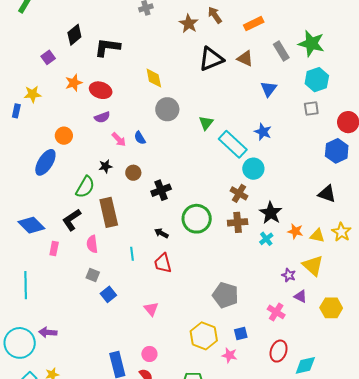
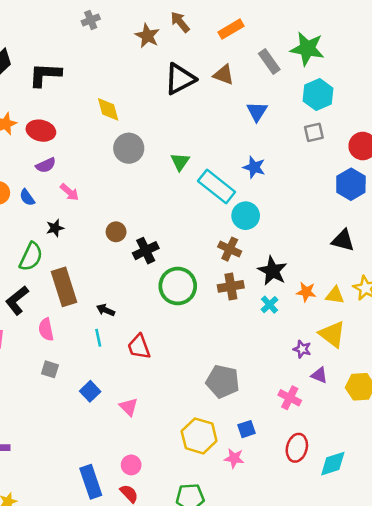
blue semicircle: (140, 138) -> (27, 197), moved
brown circle: (133, 173) -> (116, 232), moved
black cross: (161, 190) -> (146, 251), moved
black arrow: (161, 233) -> (106, 310), moved
blue square: (108, 294) -> (90, 391), moved

